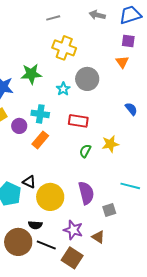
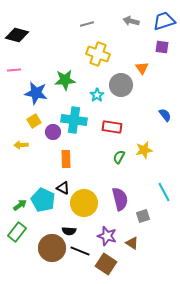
orange triangle: (122, 62) -> (142, 68), moved
cyan cross: (40, 114) -> (74, 120), size x1.4
orange rectangle: (40, 140) -> (66, 159), moved, turned -42
cyan line: (130, 186) -> (164, 192), turned 48

